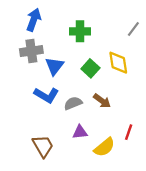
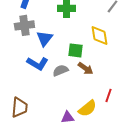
green square: (90, 68) -> (75, 50), moved, turned -35
purple triangle: (80, 132) -> (67, 117), moved
brown trapezoid: (43, 146) -> (19, 107), moved, turned 35

